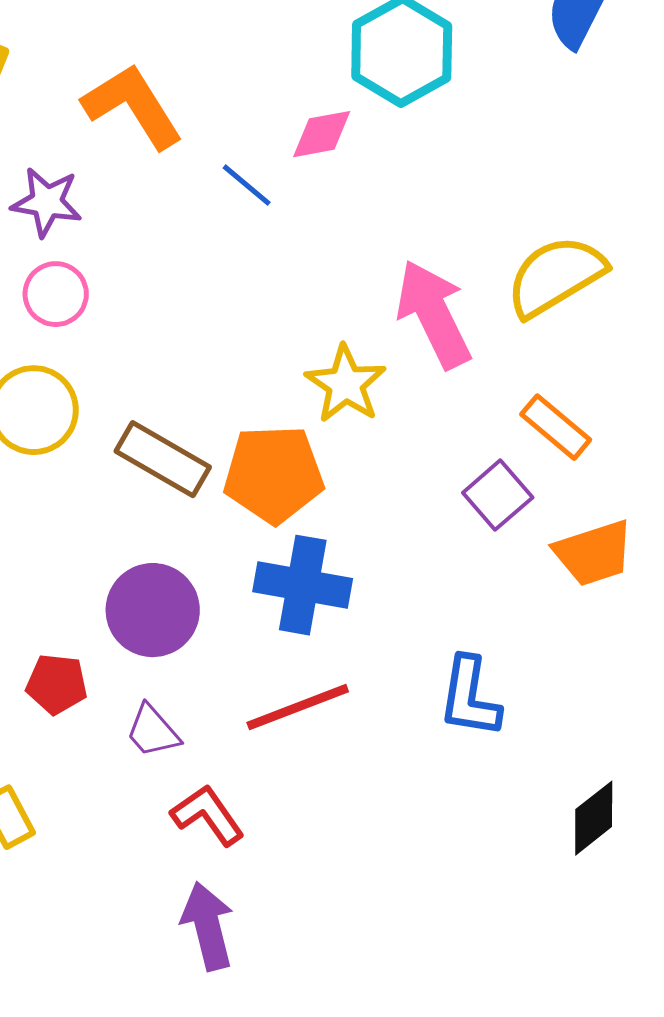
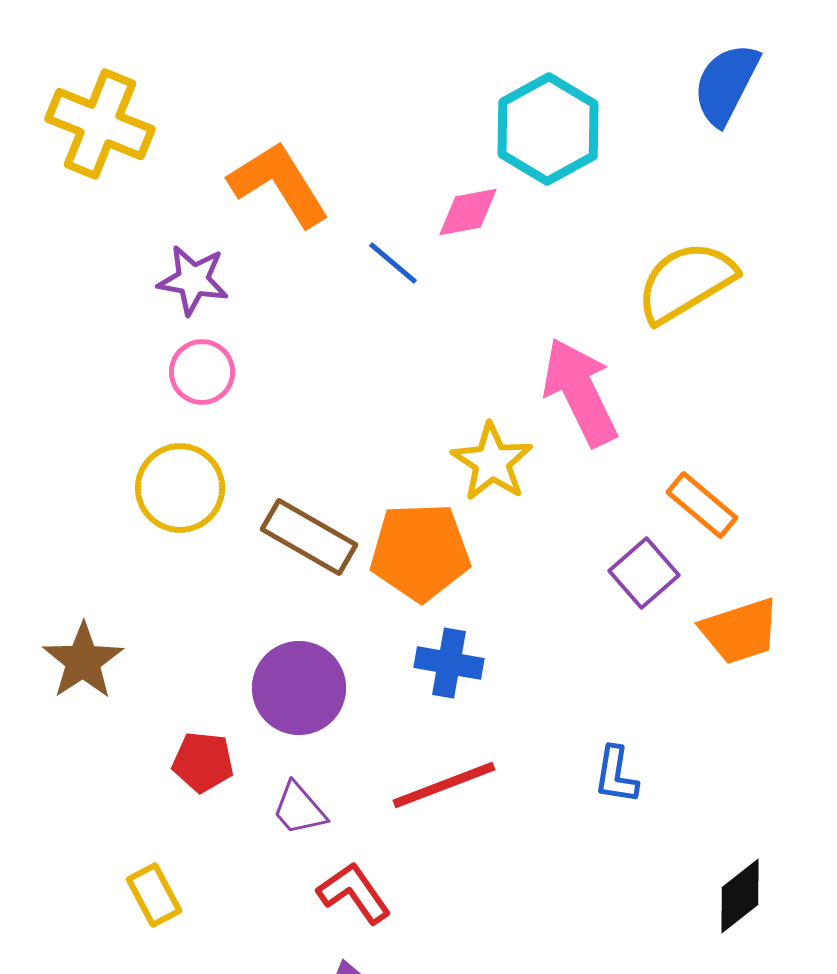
yellow semicircle: (556, 276) -> (686, 282), moved
blue cross: (303, 585) -> (449, 663), size x0.7
blue L-shape: (470, 697) -> (616, 775), size x0.7

